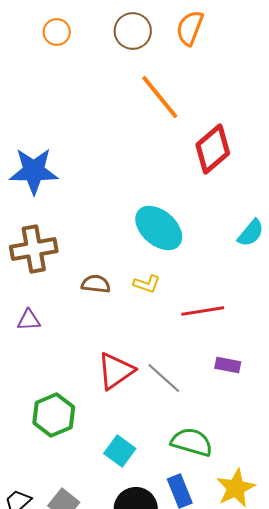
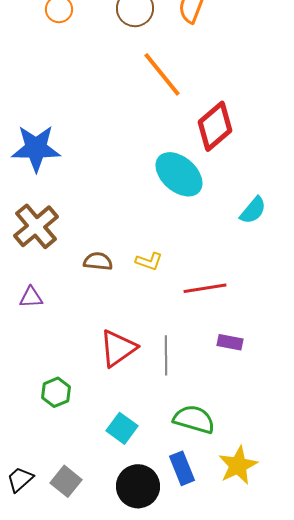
cyan ellipse: (159, 228) -> (179, 174), moved
brown cross: (34, 249) -> (36, 226), turned -30
gray line: (164, 378) -> (166, 355), turned 48
green hexagon: (54, 415) -> (56, 392), size x0.7

